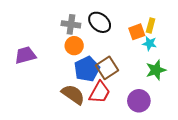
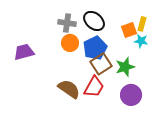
blue pentagon: (87, 69) -> (95, 48), moved
green star: (156, 70) -> (125, 67), moved

